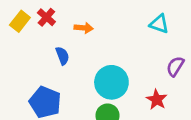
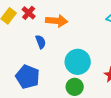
orange arrow: (84, 28) -> (57, 21), size x1.5

